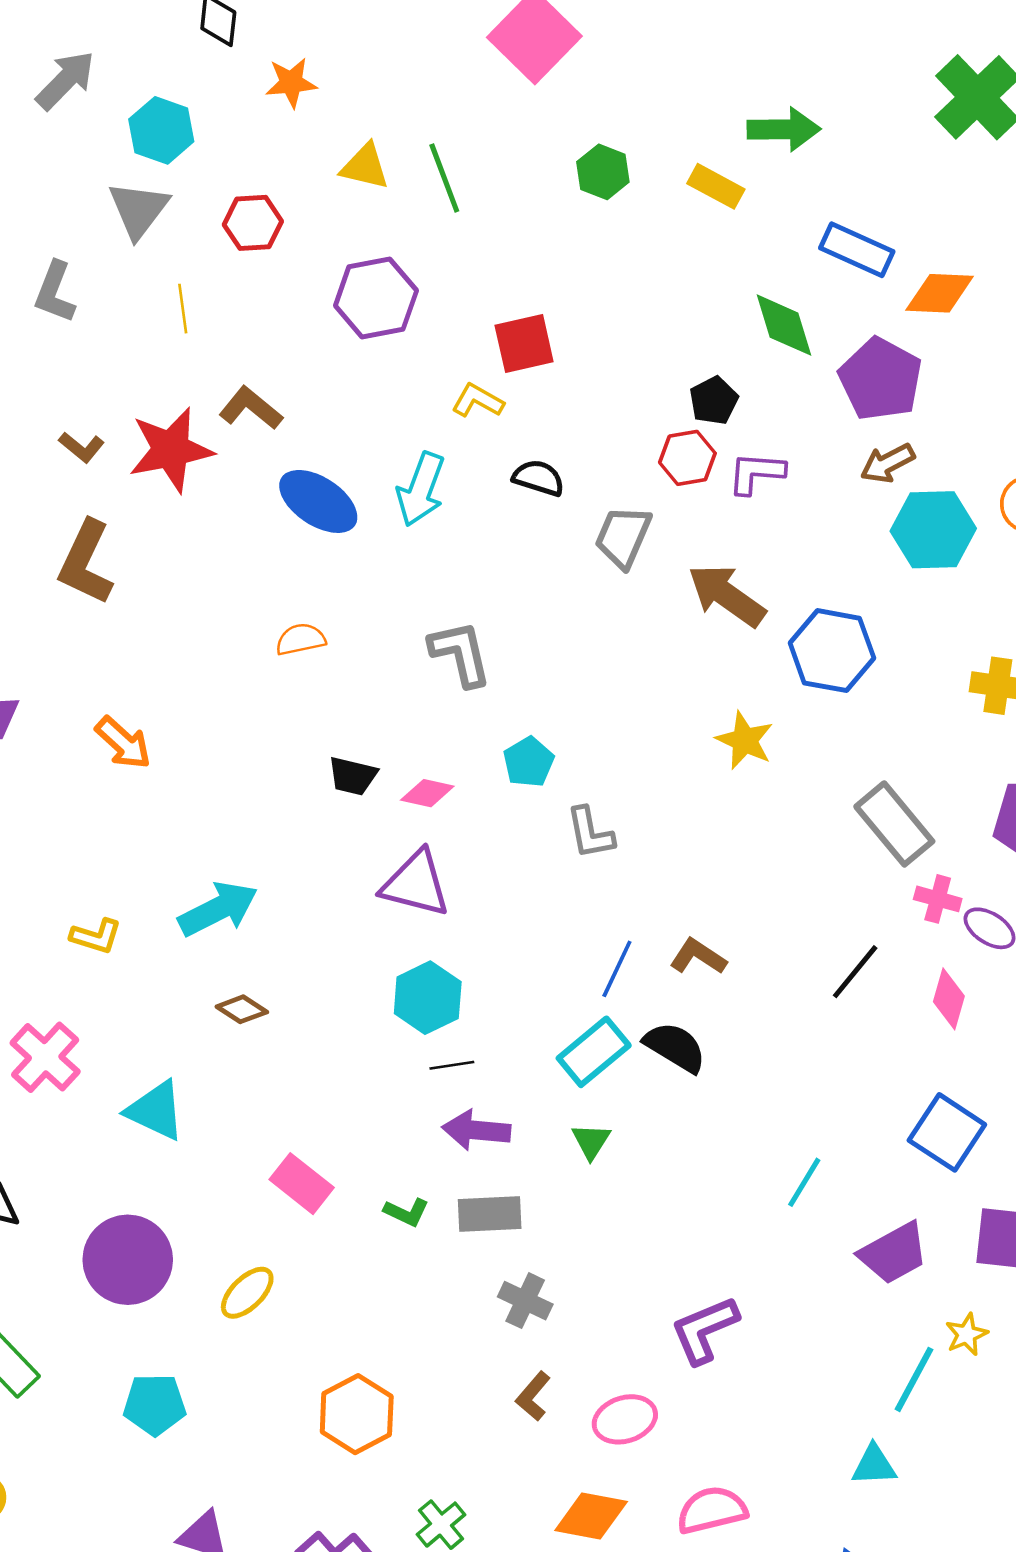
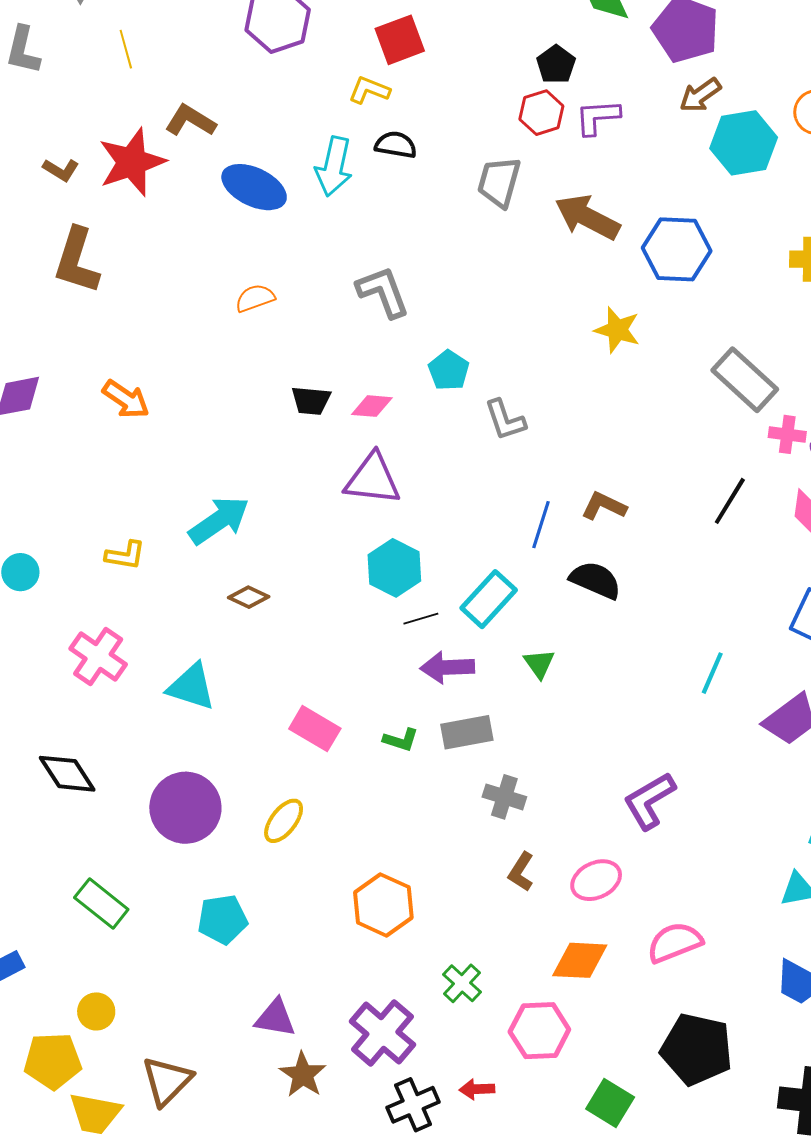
black semicircle: (538, 478) -> (396, 145), moved
cyan rectangle: (594, 1052) -> (489, 599), moved

